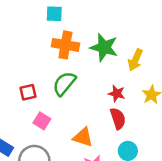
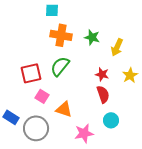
green star: (104, 47) -> (92, 37), size x0.7
red square: (28, 92) -> (31, 73), size x1.5
orange triangle: (83, 137) -> (64, 109), moved

